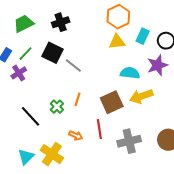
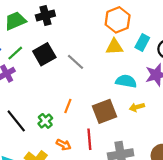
black cross: (61, 22) -> (45, 15), moved
black square: (52, 53) -> (44, 54), turned 30
gray line: (73, 66) -> (76, 62), moved
yellow arrow: (141, 96) -> (137, 107), size x0.6
green cross: (57, 107) -> (45, 121), moved

